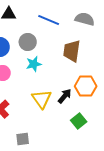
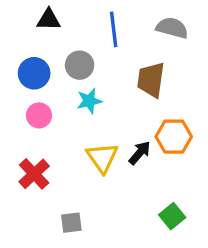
blue line: (49, 20) -> (114, 29), turned 60
green square: (79, 121) -> (172, 216), moved

